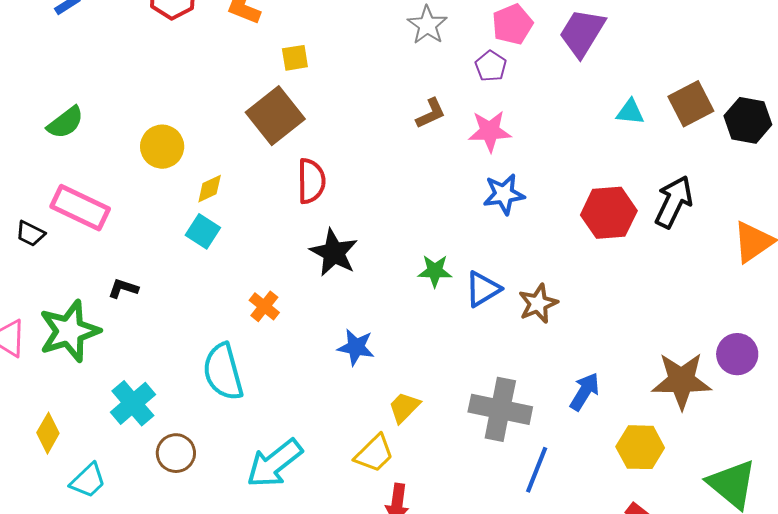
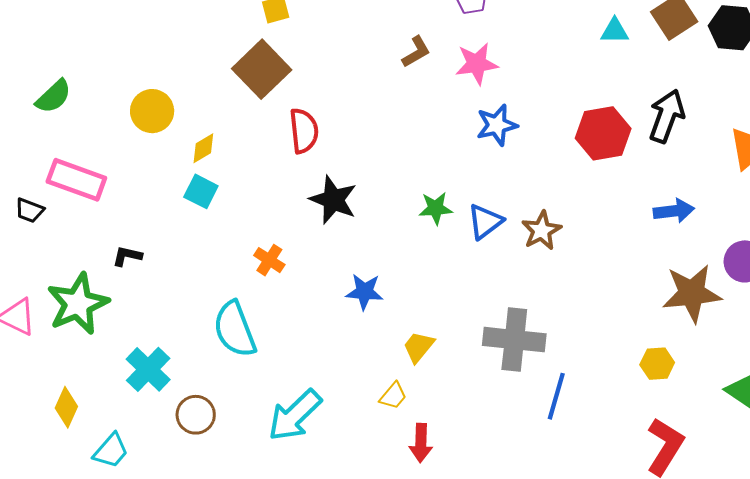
blue arrow: (585, 392) -> (674, 211), moved, turned 57
yellow hexagon: (640, 447) -> (657, 364), size x0.7
yellow trapezoid: (374, 454) -> (393, 396), size x0.7

